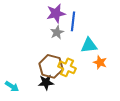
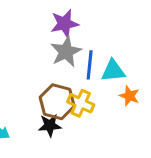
blue line: (73, 21) -> (90, 65), moved
gray star: (57, 32) -> (66, 52), size x1.5

